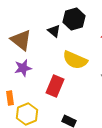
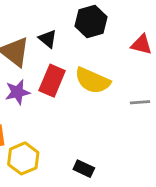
black triangle: (54, 31) -> (48, 39), moved
red rectangle: (55, 86) -> (52, 81), moved

